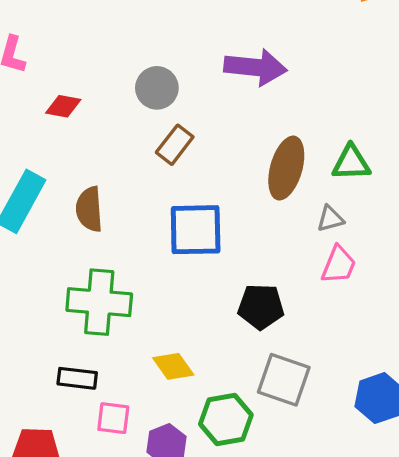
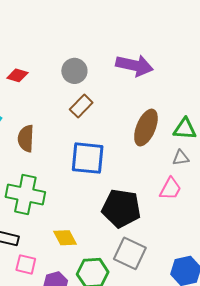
gray triangle: (330, 219) -> (181, 158), moved
black pentagon: (261, 307) -> (121, 208), size x1.4

